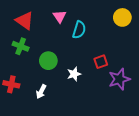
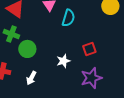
green circle: (48, 61) -> (27, 49), moved
purple star: (119, 79) -> (91, 78), moved

